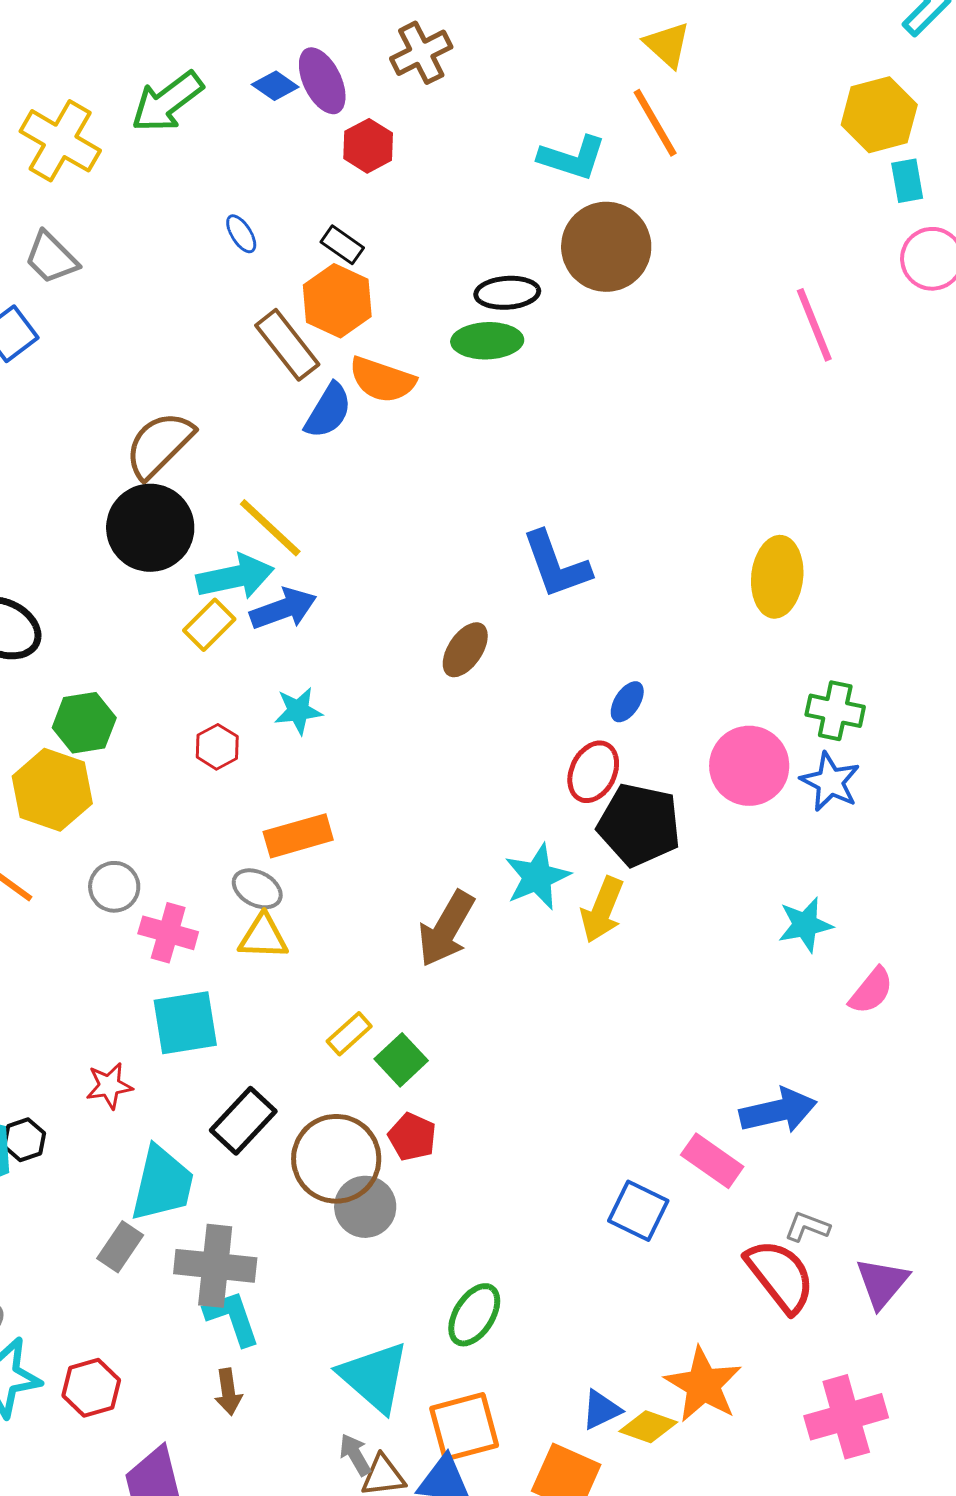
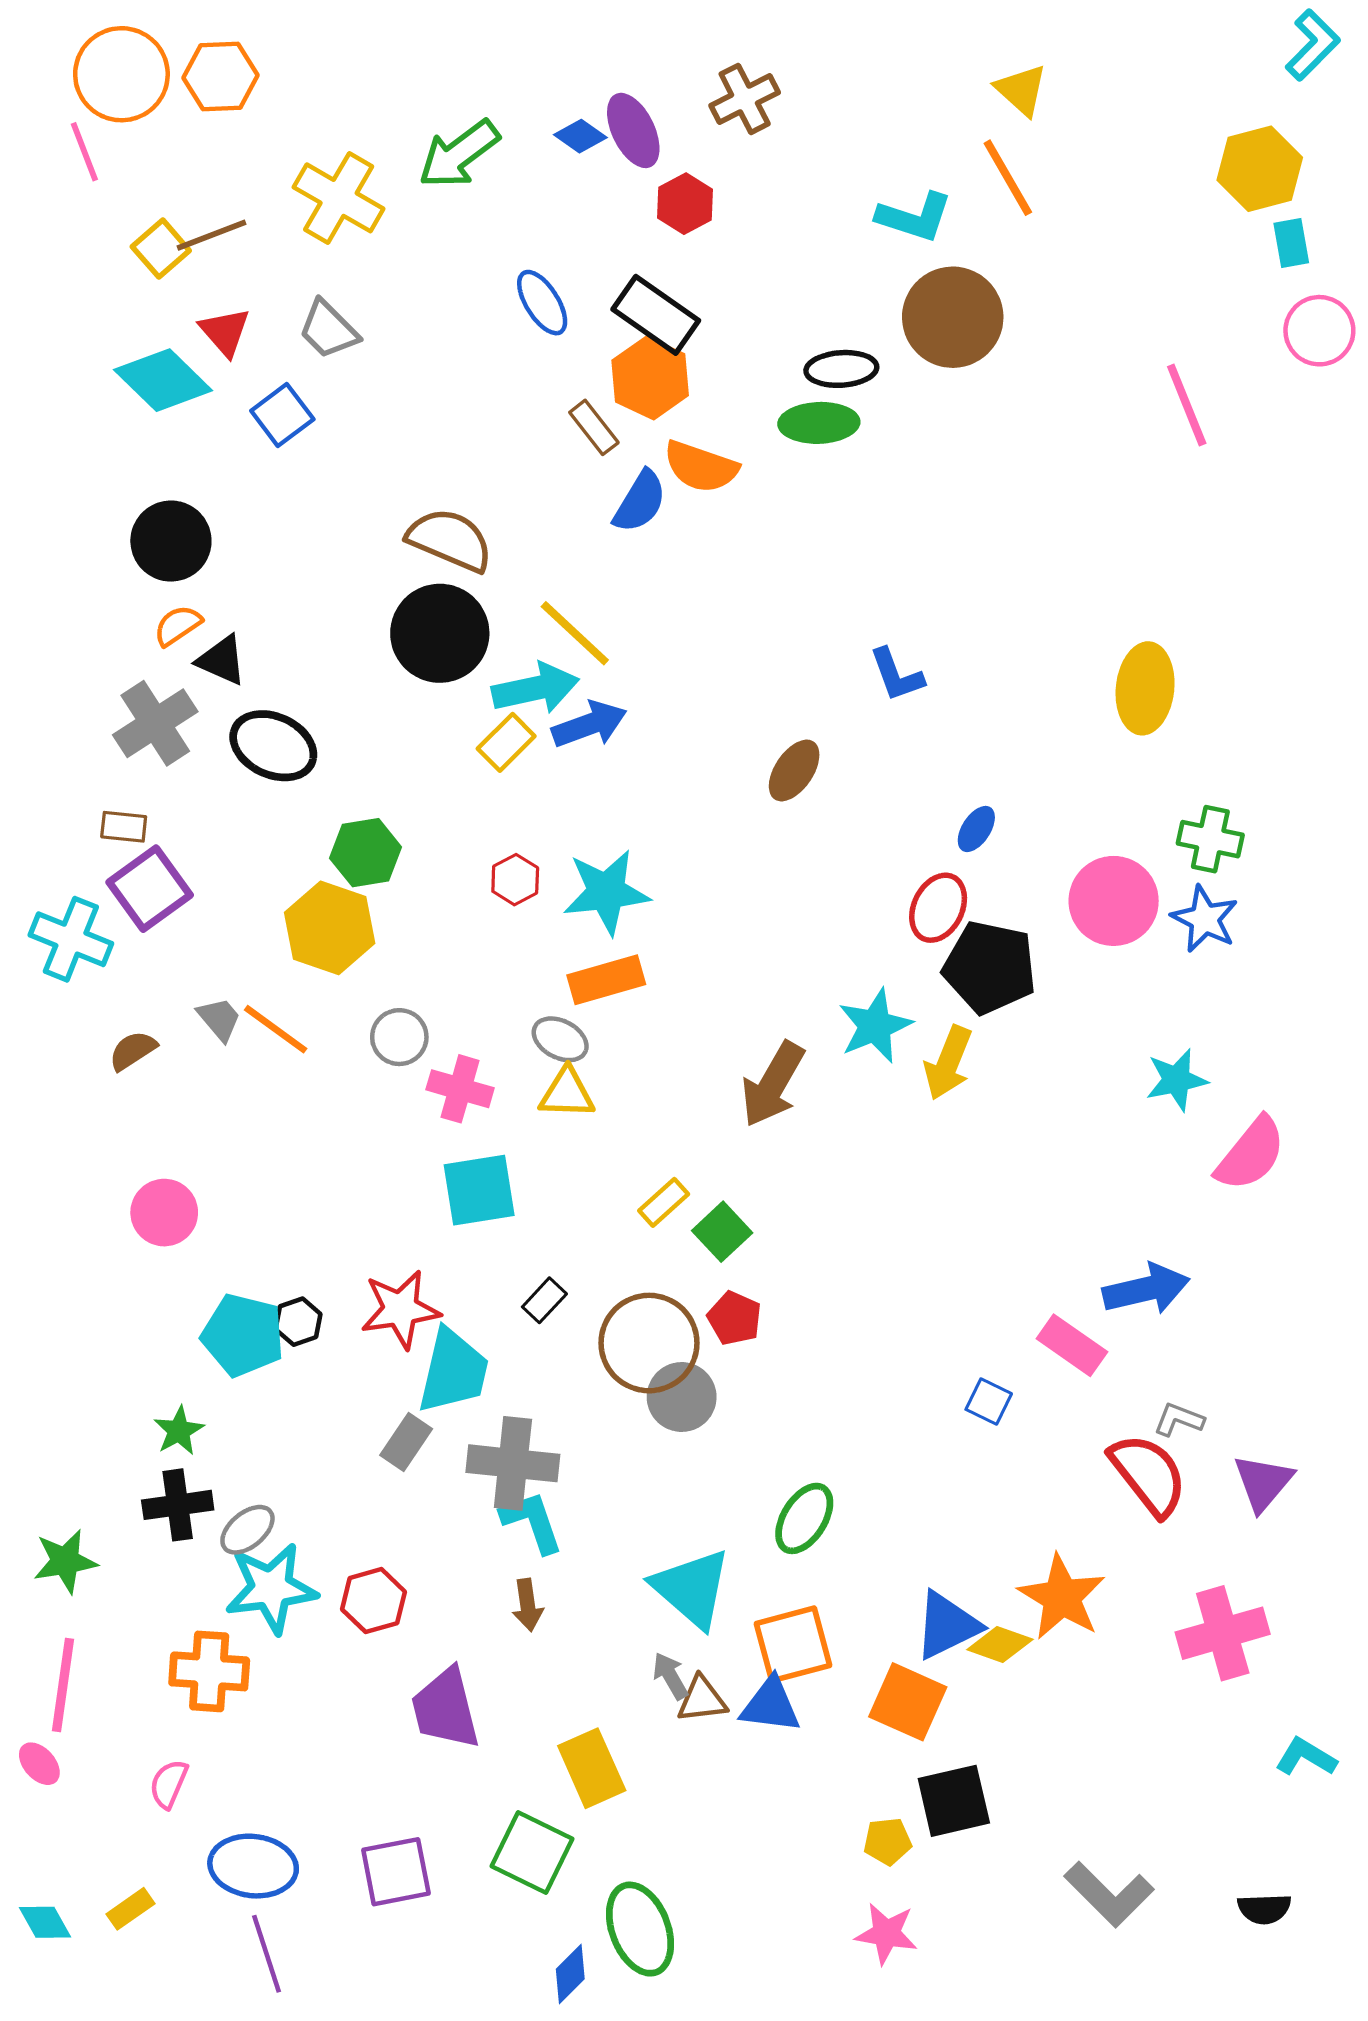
blue ellipse: (241, 234) -> (542, 303), size x1.5
black rectangle: (342, 245) -> (656, 315), size x1.8
brown rectangle: (287, 345) -> (594, 427), size x0.7
brown semicircle: (159, 445) -> (450, 540), turned 68
blue L-shape: (556, 565) -> (896, 675), size x0.7
cyan star: (298, 711) -> (606, 892), moved, size x1.6
pink semicircle: (871, 991) -> (1251, 1154), size x1.4
red star: (109, 1086) -> (400, 1309), moved, size x1.5
black rectangle: (243, 1121) -> (544, 1300), size x0.6
blue square: (638, 1211) -> (989, 1402), size x0.7
blue triangle: (601, 1410) -> (947, 1625), size x1.5

